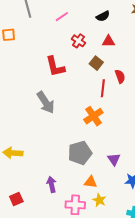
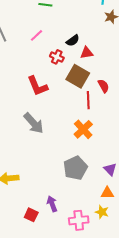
black semicircle: (103, 16) -> (73, 41), moved
brown square: (96, 63) -> (78, 76), size x1.6
orange triangle: (91, 182) -> (107, 193), moved
red square: (16, 199) -> (31, 215), moved, turned -32

